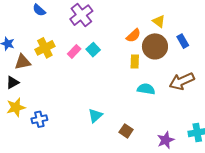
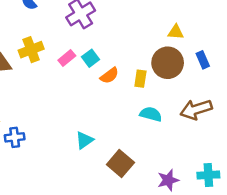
yellow triangle: (159, 21) -> (176, 32), turned -40
orange semicircle: (133, 36) -> (109, 76), moved
brown square: (126, 131) -> (120, 164), size x1.5

